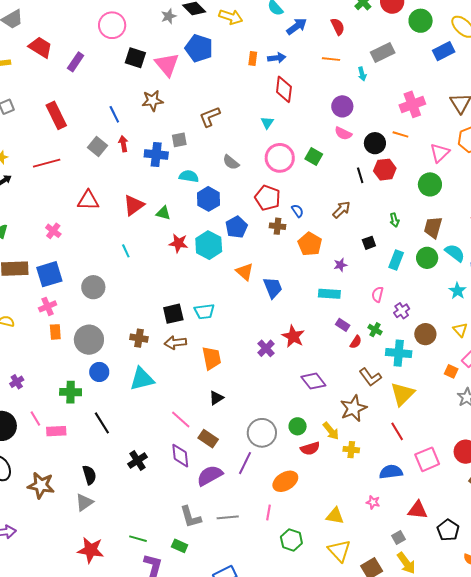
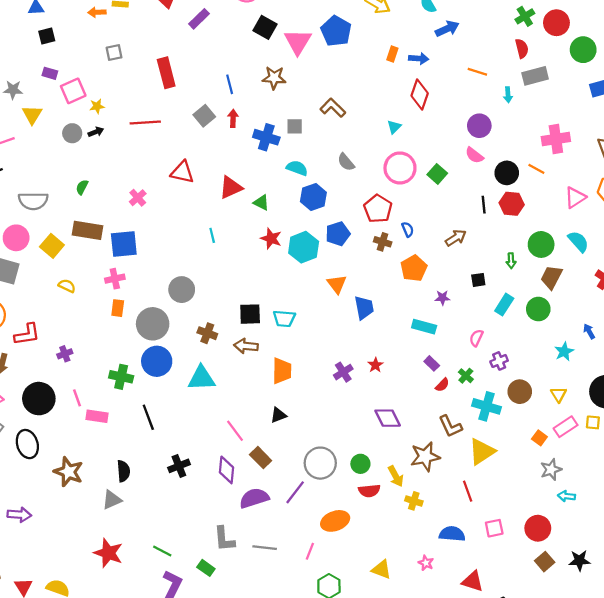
red semicircle: (338, 27) -> (522, 48), moved
brown L-shape: (210, 117) -> (333, 108), turned 55
green circle: (430, 184) -> (541, 244), moved
cyan semicircle: (455, 253) -> (578, 241), moved
gray circle: (93, 287) -> (182, 290), moved
red star: (293, 336) -> (375, 365), size x0.6
blue circle: (99, 372) -> (157, 361), size x1.4
pink square: (427, 459) -> (494, 528), size x0.7

